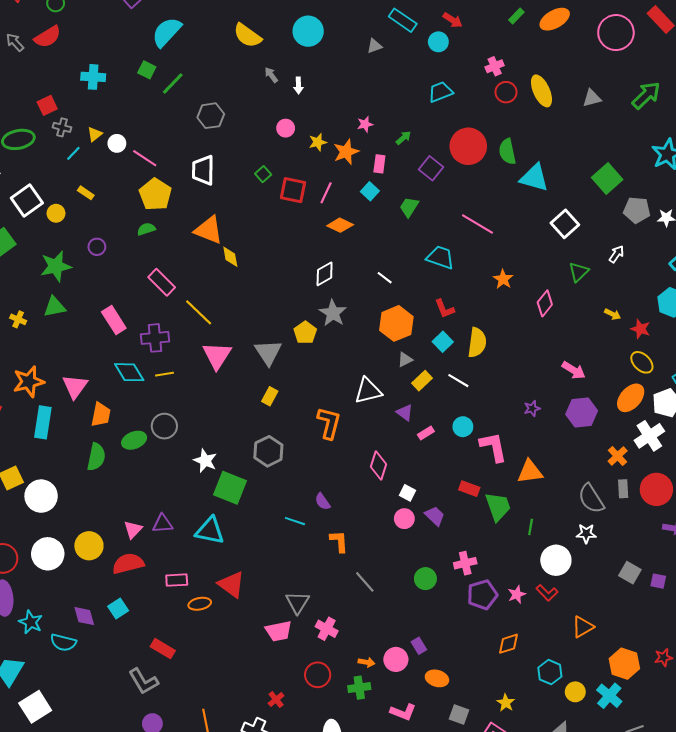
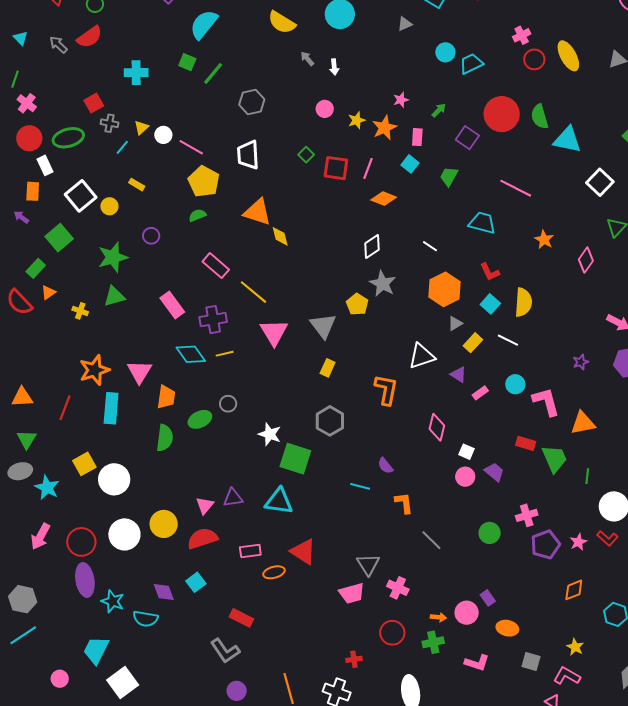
cyan circle: (438, 42) -> (445, 52), moved
gray circle: (164, 426) -> (228, 404), size x0.7
red cross: (276, 699) -> (354, 659), turned 35

